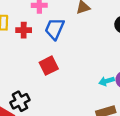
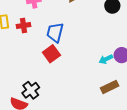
blue trapezoid: (55, 29) -> (55, 32), moved

